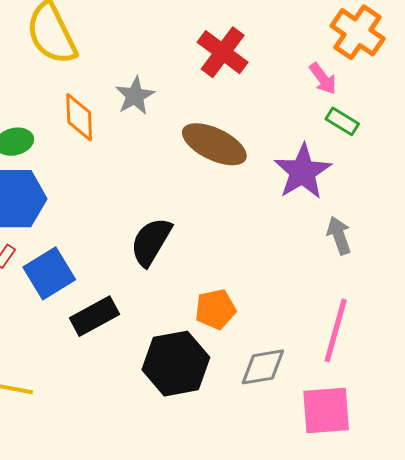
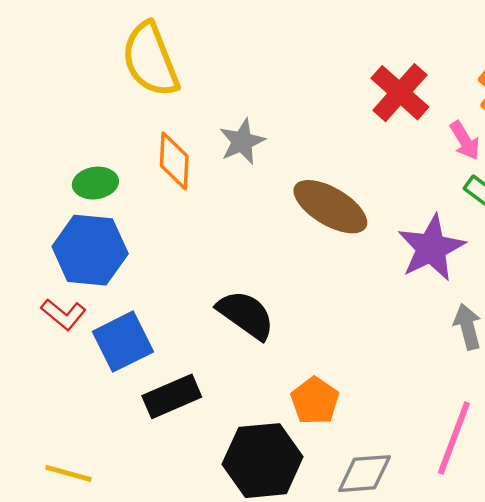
red cross: (223, 52) -> (400, 93), moved
black semicircle: (151, 242) -> (246, 315), turned 90
orange pentagon: (215, 309) -> (315, 401), turned -30

